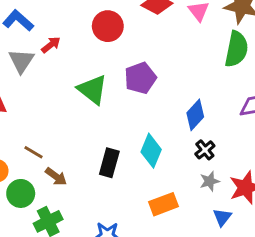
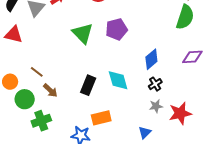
cyan diamond: (151, 151) -> (118, 80), turned -45
orange rectangle: (164, 204) -> (101, 118), moved
blue triangle: (222, 217) -> (145, 132), moved

